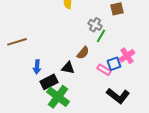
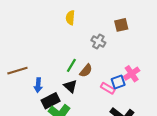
green line: (101, 36) -> (71, 65), moved
brown line: (17, 42) -> (17, 71), moved
black triangle: (68, 68) -> (70, 86), turned 32

